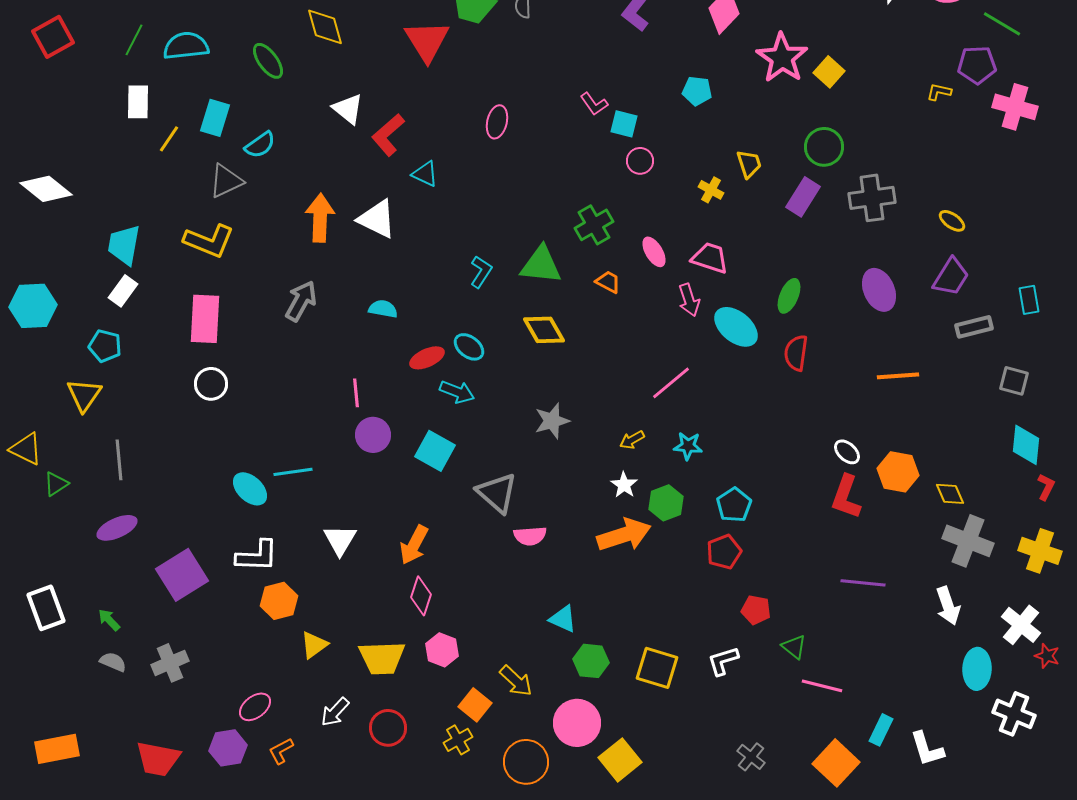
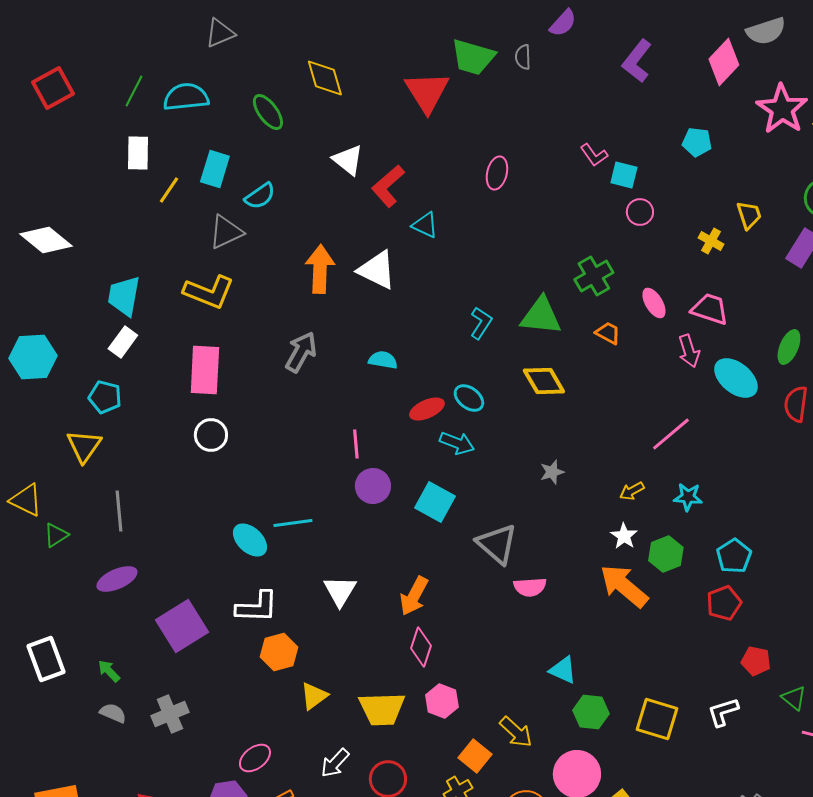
gray star: (552, 421) -> (552, 472), size x0.7
orange arrow: (624, 535) -> (624, 586), turned -122

